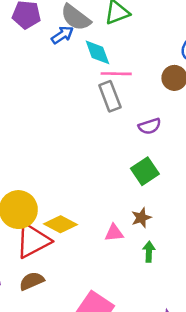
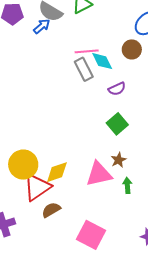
cyan diamond: (97, 52) -> (102, 61), moved
yellow diamond: (60, 224) -> (57, 172), turned -40
pink triangle: (114, 233) -> (99, 174), size x1.8
brown semicircle: (32, 281) -> (51, 210), moved

